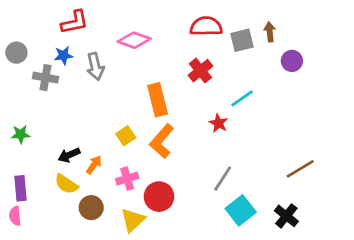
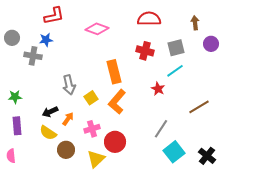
gray square: (242, 40) -> (176, 48), moved
gray arrow: (95, 66) -> (69, 85), moved
red cross: (201, 71) -> (145, 51), turned -36
brown line: (300, 169) -> (199, 107), moved
purple rectangle: (21, 188) -> (17, 126), moved

